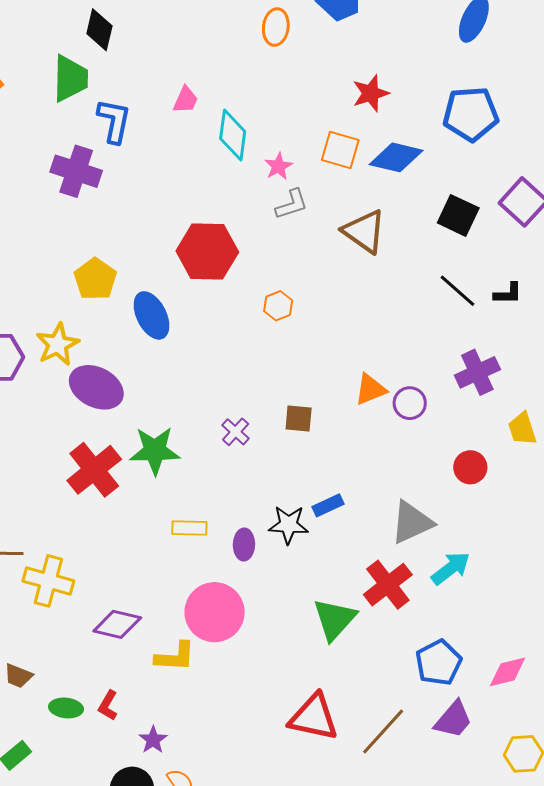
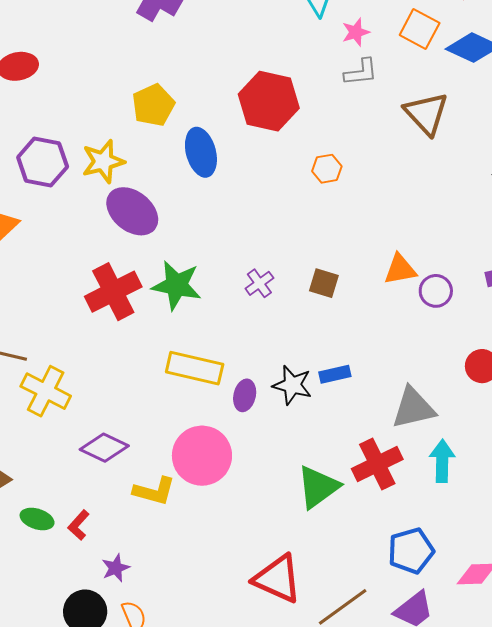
yellow rectangle: (189, 528) -> (195, 368), size x1.6
cyan arrow: (451, 568) -> (442, 461), turned -63

